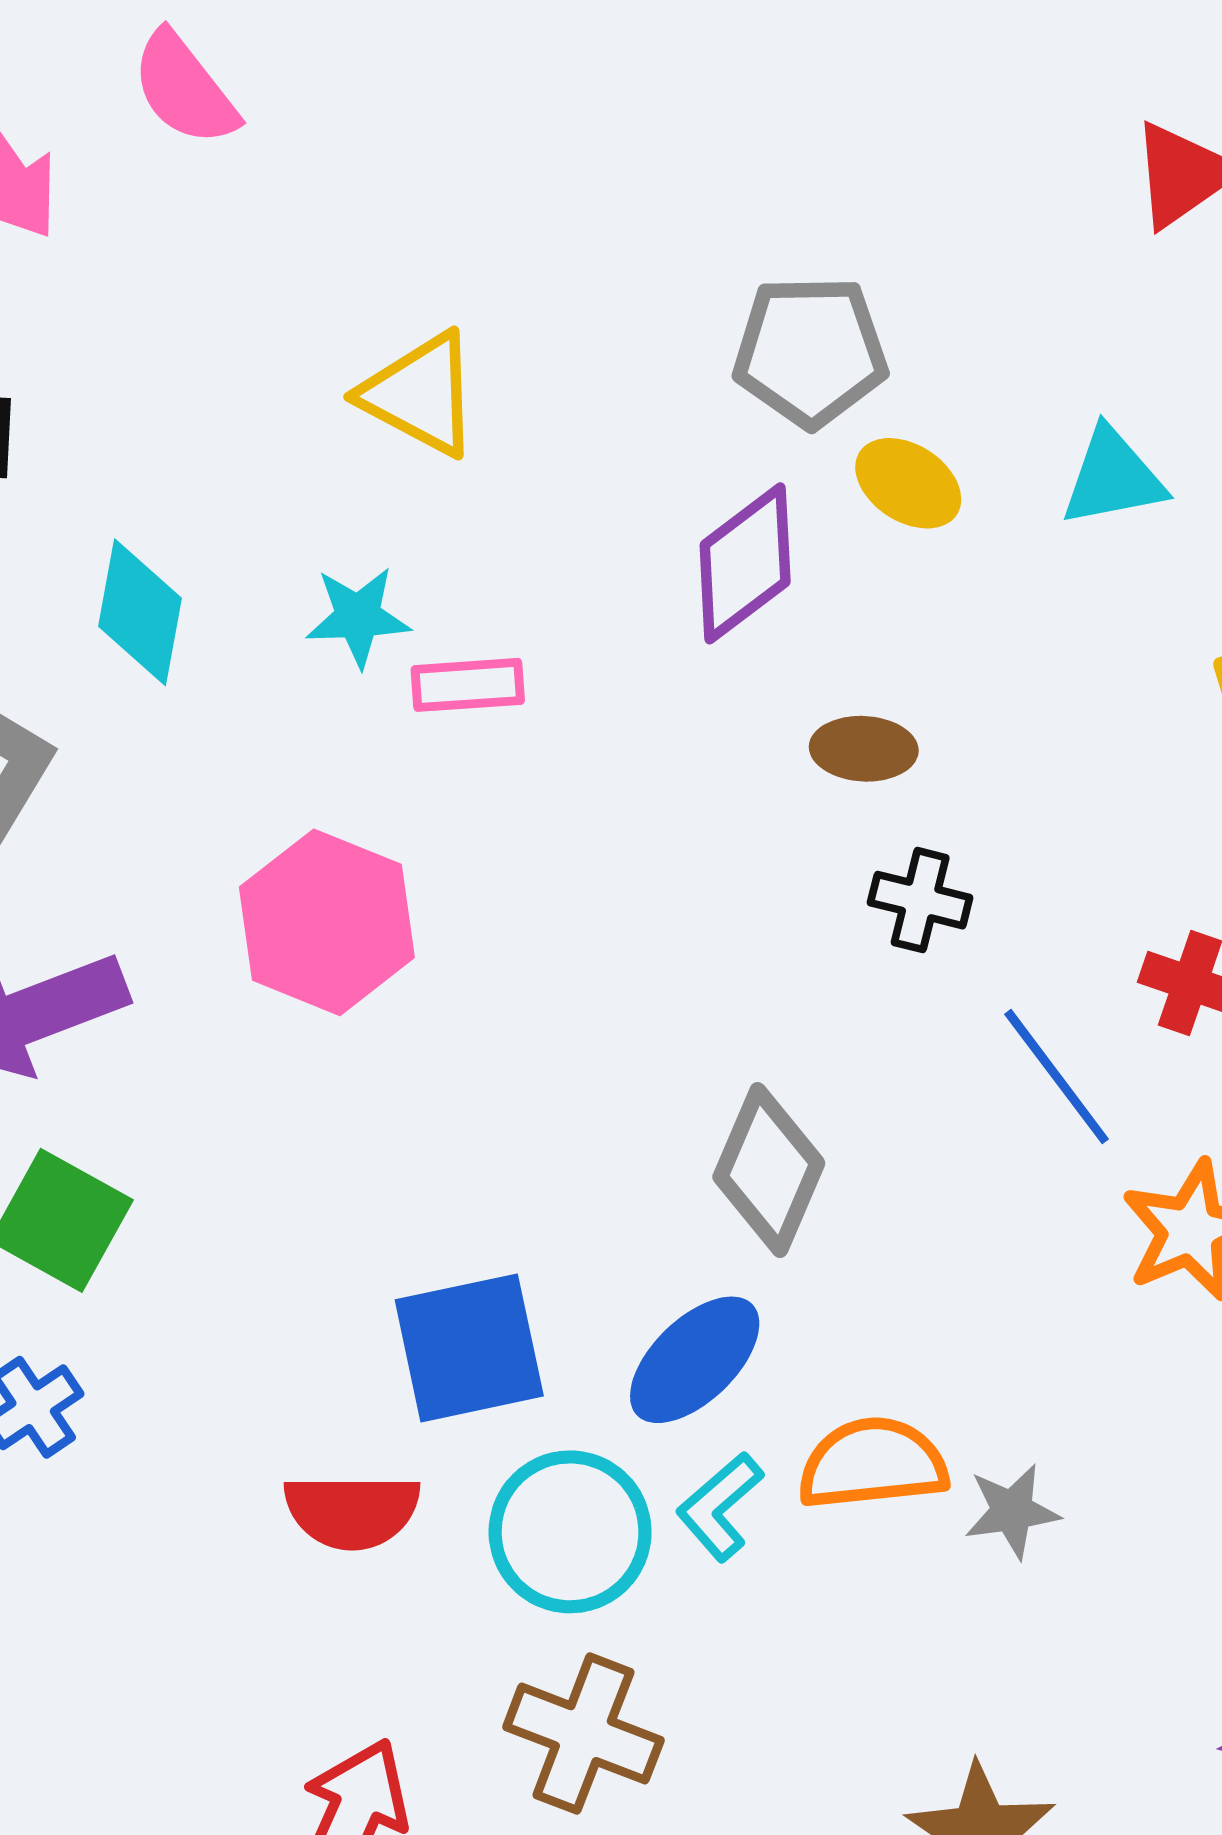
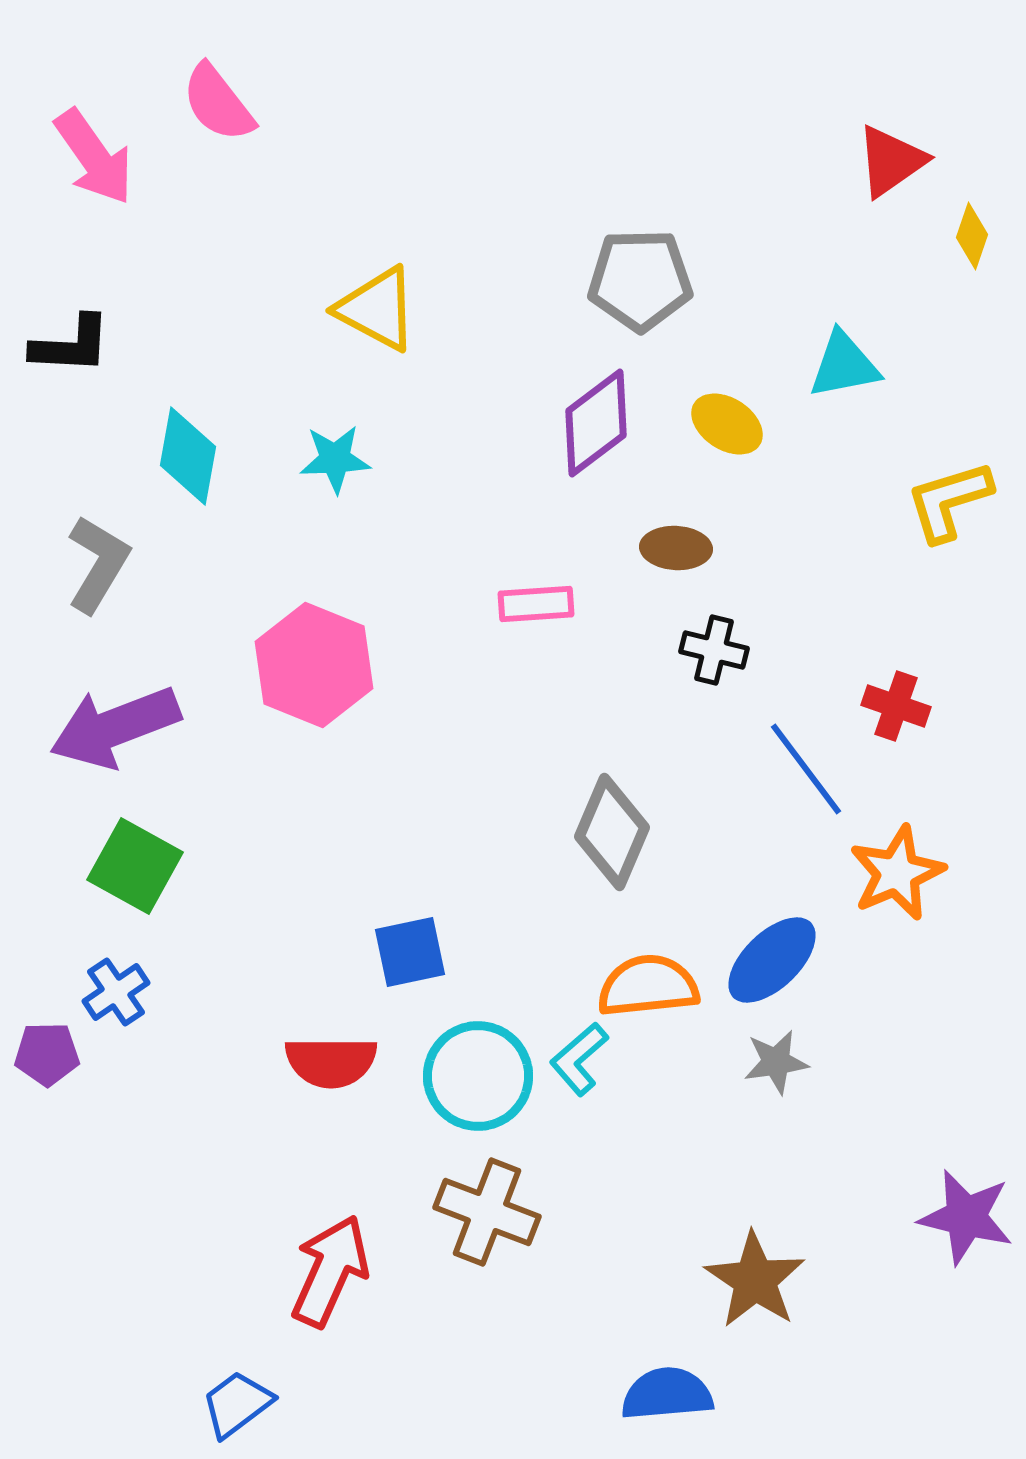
yellow ellipse: (908, 483) -> (727, 424), moved
pink rectangle: (468, 685) -> (536, 604), moved
blue square: (469, 1348) -> (410, 952), size x0.7
blue ellipse: (695, 1360) -> (772, 960), moved
orange semicircle: (873, 1464) -> (648, 986), moved

